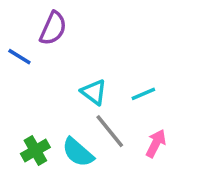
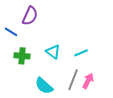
gray line: (110, 131) -> (73, 80), moved, turned 60
green cross: (35, 151) -> (22, 56), moved, turned 35

